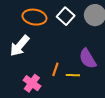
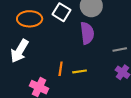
purple semicircle: (88, 59) -> (87, 33), moved, turned -145

